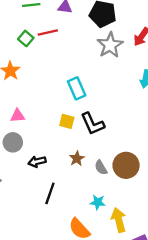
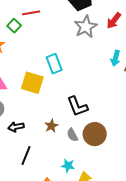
green square: (26, 38) -> (14, 26), moved
yellow square: (67, 121) -> (32, 83), moved, size x1.6
black L-shape: (93, 124) -> (77, 106), moved

